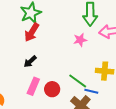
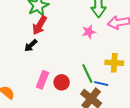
black arrow: (30, 61) -> (31, 46), moved
green line: (78, 81) -> (87, 74), turned 30

